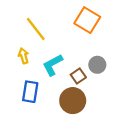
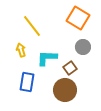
cyan L-shape: (53, 65) -> (47, 58), turned 30
gray circle: (97, 65) -> (83, 47), moved

